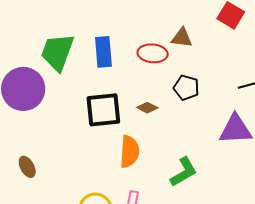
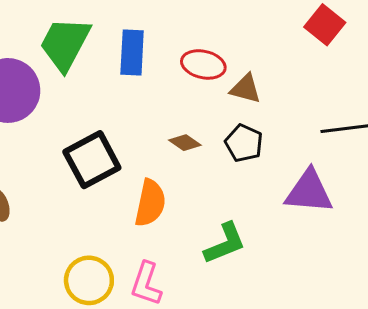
brown triangle: (182, 38) -> (246, 89), moved
black pentagon: (186, 88) -> (244, 143), moved
black square: (103, 110) -> (92, 160), moved, turned -30

